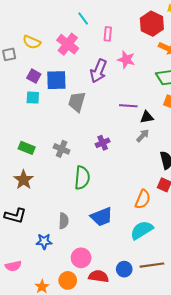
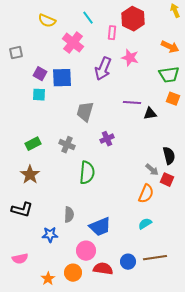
red hexagon: (152, 24) -> (133, 19), moved
yellow semicircle: (32, 42) -> (47, 21), moved
gray trapezoid: (77, 102) -> (85, 112), moved
gray arrow: (143, 136) -> (152, 170), moved, turned 88
green rectangle: (27, 148) -> (33, 144), turned -49
blue trapezoid: (102, 217) -> (100, 227), moved
cyan semicircle: (142, 230) -> (145, 224), size x0.6

